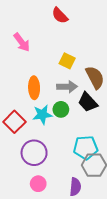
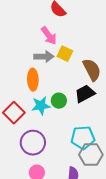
pink arrow: (22, 42) -> (49, 36), moved
gray arrow: (67, 87) -> (44, 57), moved
black trapezoid: (88, 102) -> (85, 94), turned 105

